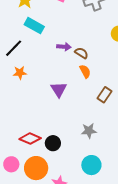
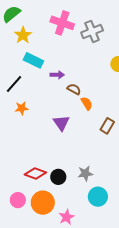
purple arrow: (64, 47) -> (57, 75), moved
brown semicircle: (81, 53) -> (74, 89), moved
gray star: (89, 131) -> (85, 173), moved

